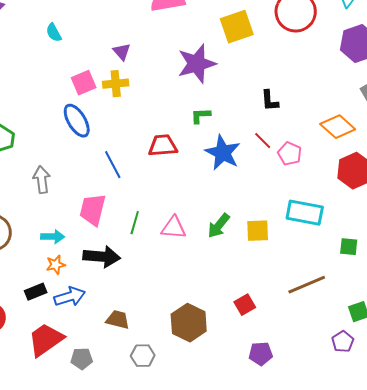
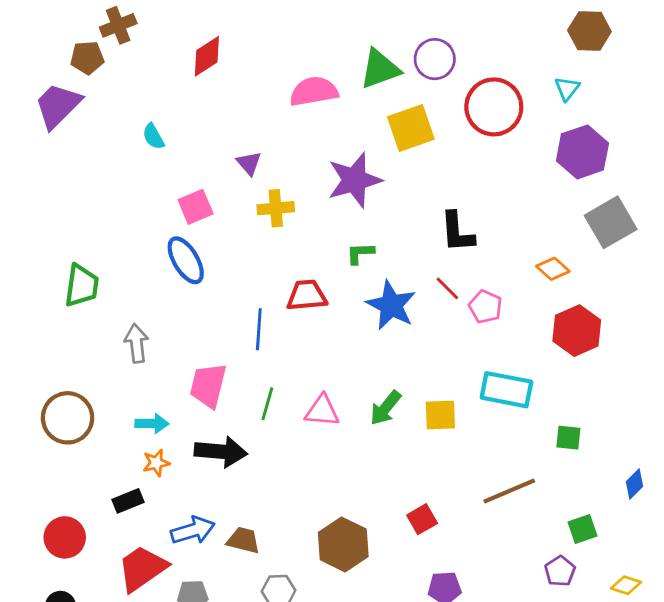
yellow cross: (116, 84) -> (276, 208), moved
black L-shape: (270, 101) -> (457, 232), size x1.4
orange diamond: (338, 127) -> (553, 269), size x0.7
blue line: (113, 165) -> (259, 329), moved, turned 32
blue arrow: (70, 297) -> (193, 530), moved

